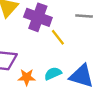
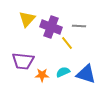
gray line: (84, 16) -> (79, 26), moved

